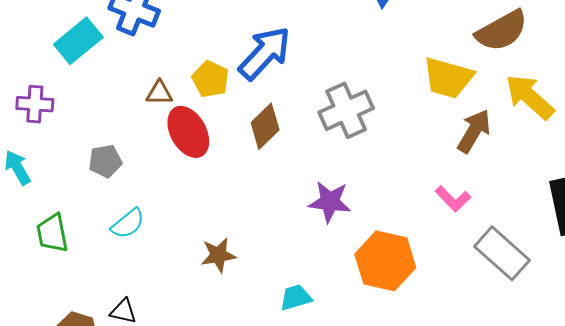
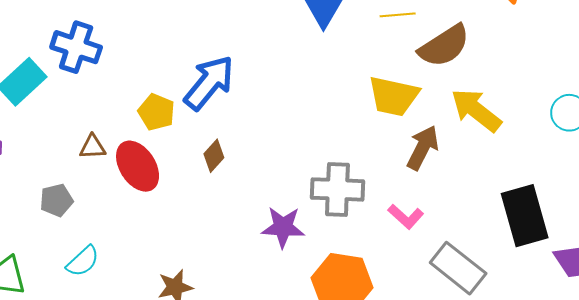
brown triangle: (159, 93) -> (93, 147), moved
gray cross: (346, 110) -> (337, 189), moved, turned 30
brown diamond: (265, 126) -> (214, 156), size x0.7

